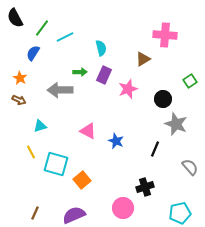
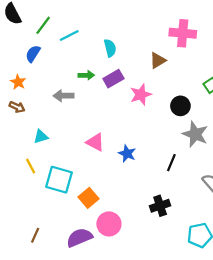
purple rectangle: (104, 75) -> (113, 79), turned 36
gray arrow: (60, 90) -> (64, 96), size x0.7
pink circle: (123, 208) -> (109, 224), moved

